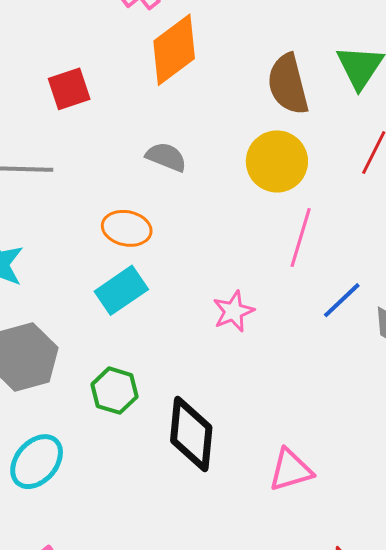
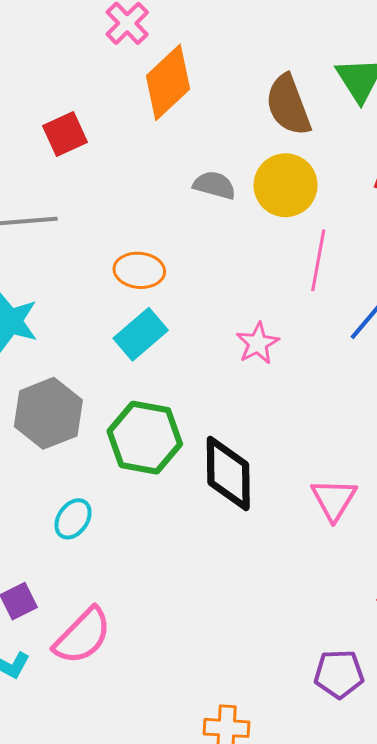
gray semicircle: (166, 157) -> (214, 185), moved
green hexagon: (114, 391) -> (145, 438), size x1.5
cyan ellipse: (37, 462) -> (73, 519), size x0.7
pink triangle: (291, 470) -> (334, 499), turned -36

